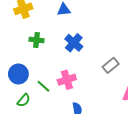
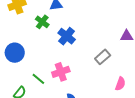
green cross: (37, 40) -> (42, 22), moved, turned 32
blue circle: (18, 74) -> (15, 53), moved

